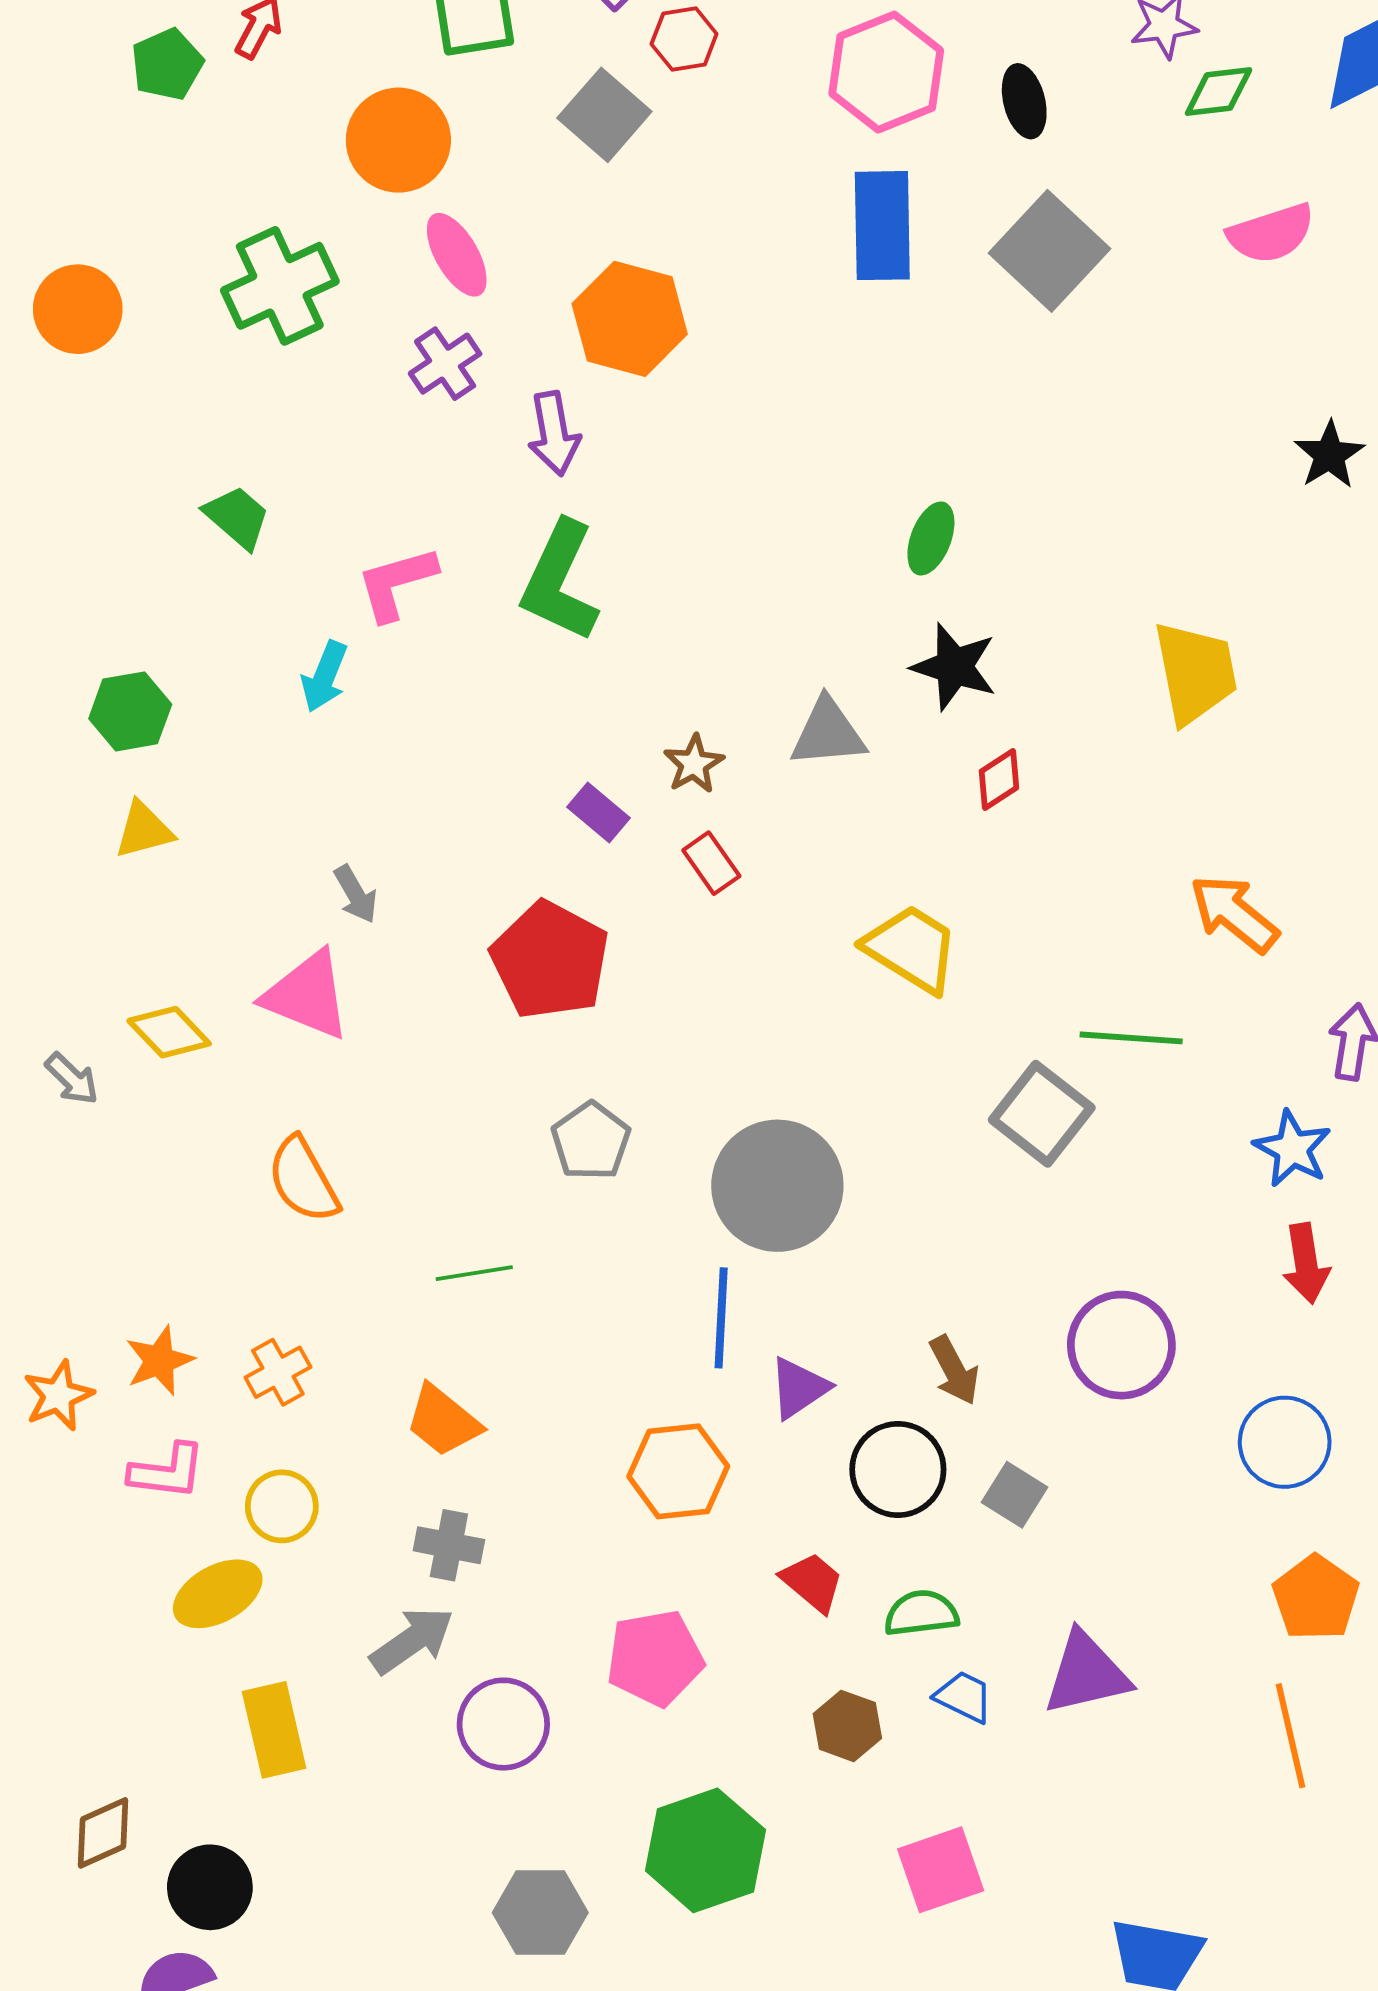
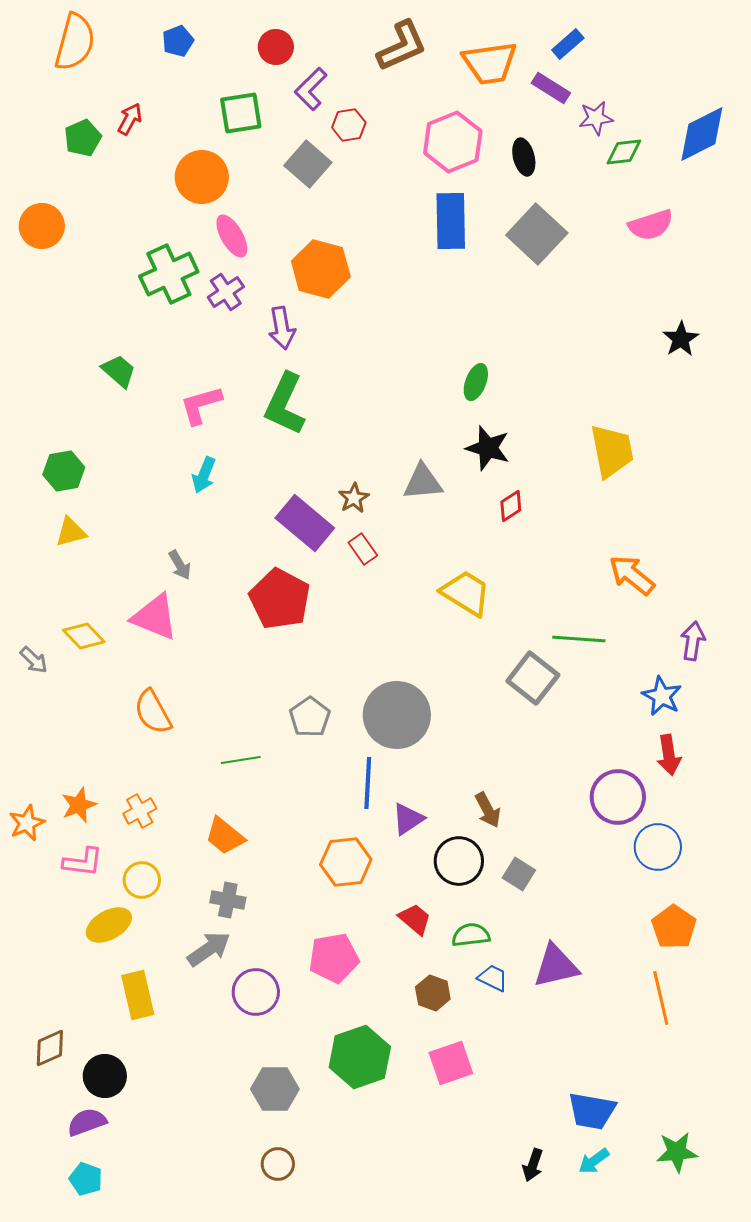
green cross: (280, 286) -> (169, 274), moved
orange circle: (78, 309) -> (42, 226), moved
cyan arrow: (325, 676) -> (204, 475), moved
purple rectangle: (599, 813) -> (305, 523), size x1.8
gray pentagon: (591, 1141) -> (310, 717), moved
purple circle: (1121, 1345) -> (618, 797), moved
pink square: (941, 1870) -> (451, 1063), moved

